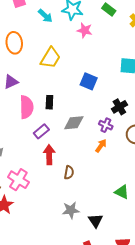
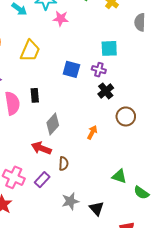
gray diamond: (74, 123) -> (53, 124), moved, turned -35
purple cross: (106, 125) -> (99, 70), moved
purple rectangle: (41, 131) -> (42, 180), moved
red arrow: (49, 155) -> (41, 148), turned -60

